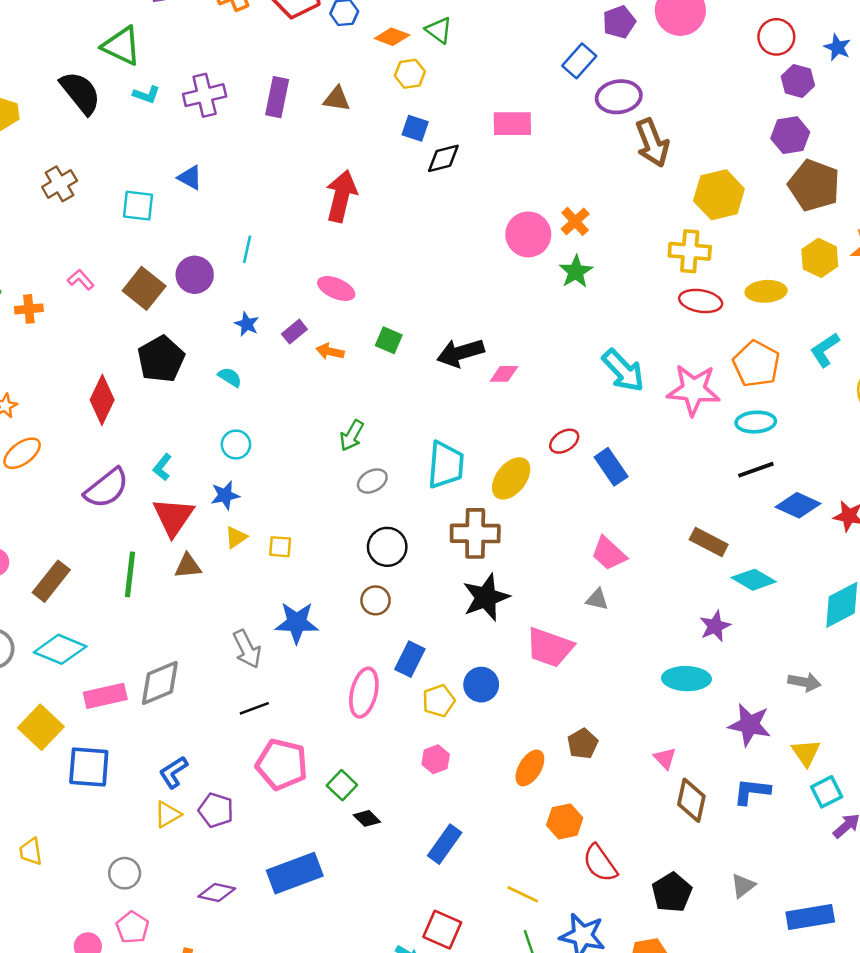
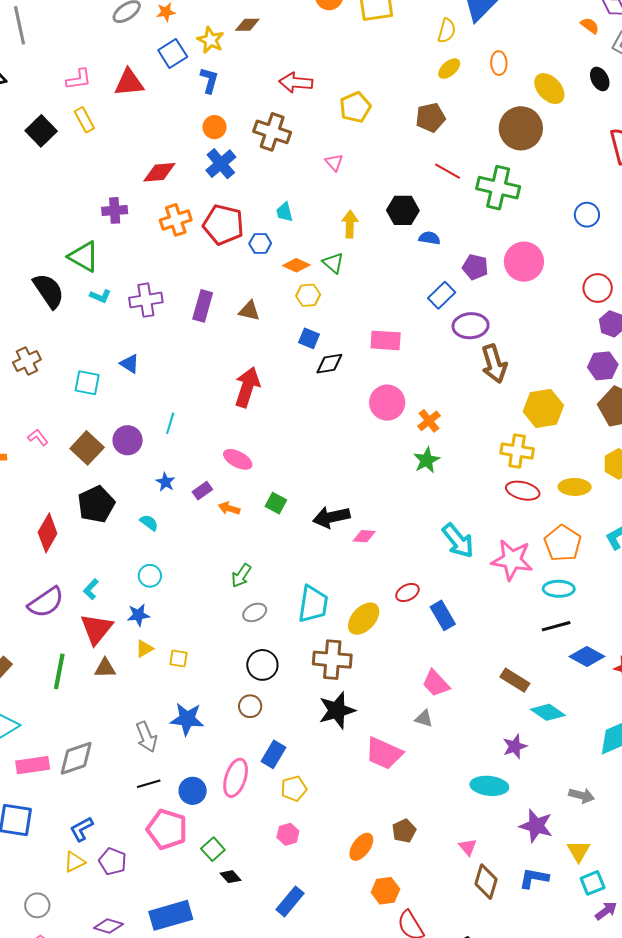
purple pentagon: (619, 22) -> (475, 267), turned 30
pink circle: (528, 234) -> (387, 403), moved
blue circle: (481, 685) -> (193, 791), moved

